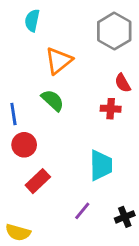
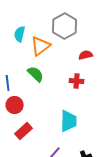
cyan semicircle: (32, 20) -> (20, 34), moved
gray hexagon: (114, 31) -> (65, 26), moved
red semicircle: (123, 83) -> (86, 55), moved, turned 104

